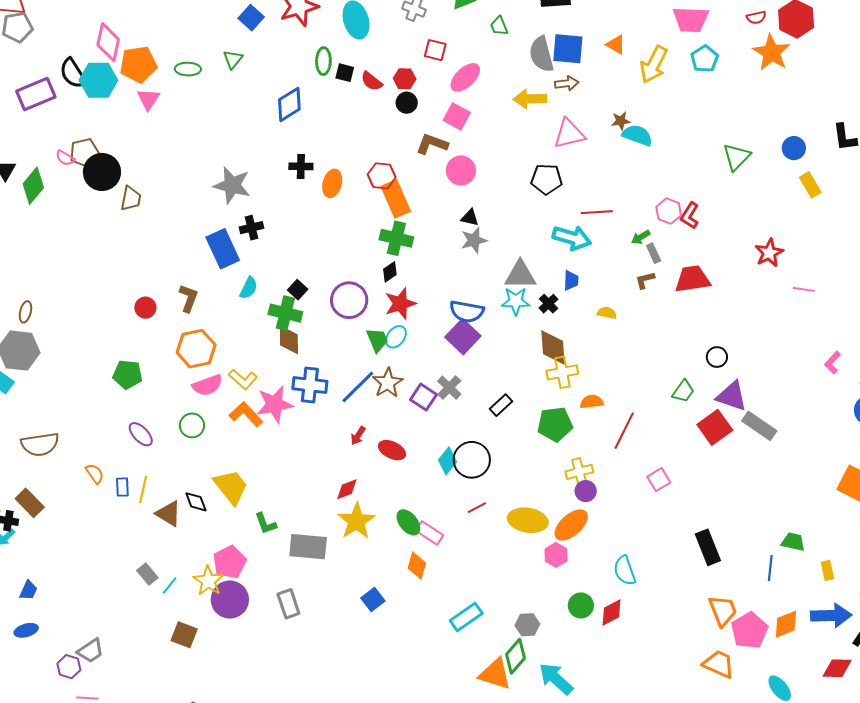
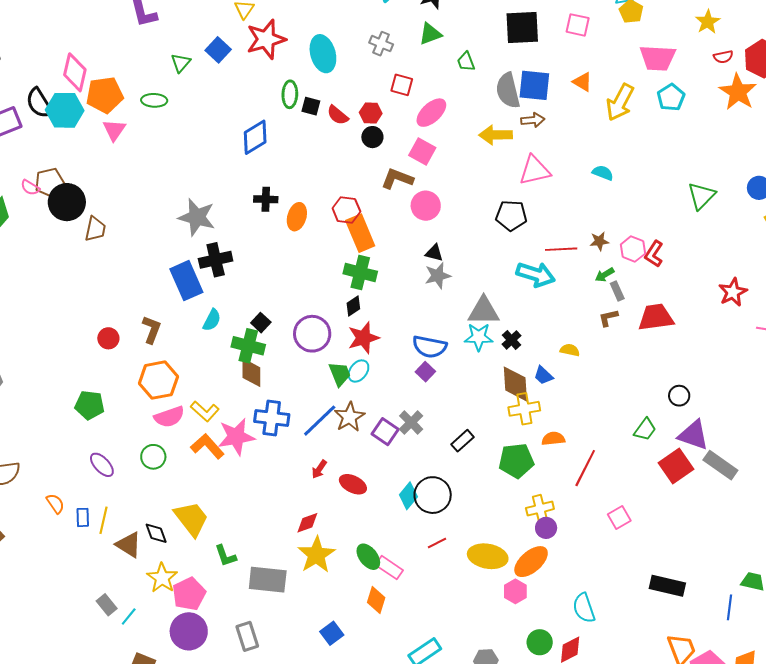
green triangle: (233, 59) -> (181, 63), moved
brown star: (621, 121) -> (599, 241), moved
cyan semicircle: (637, 135) -> (603, 173), size x0.7
black cross: (251, 228) -> (216, 260), size x1.4
blue trapezoid: (571, 281) -> (543, 375), moved, turned 130
purple square: (463, 337) -> (425, 372), size x0.6
black rectangle: (708, 547) -> (667, 586), turned -56
yellow star: (208, 581) -> (162, 578), moved

